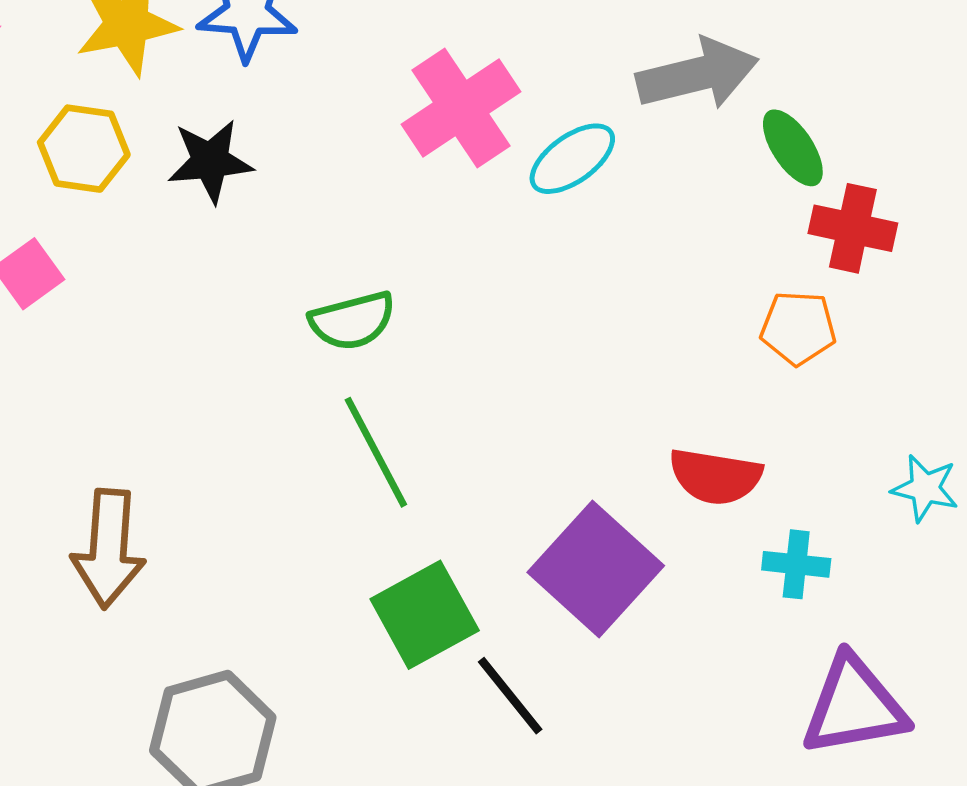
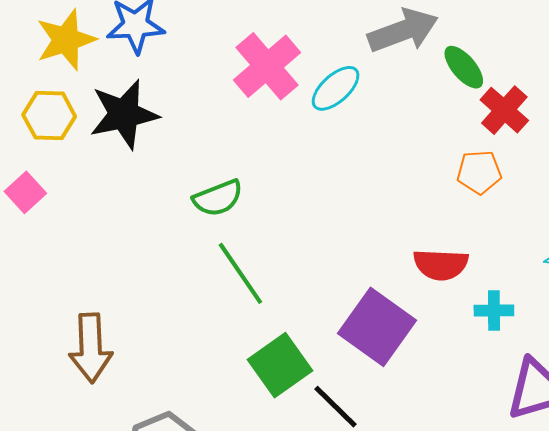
black star: (210, 161) -> (124, 114), size x1.4
red cross: (853, 228) -> (504, 110), turned 36

